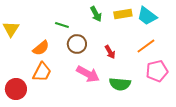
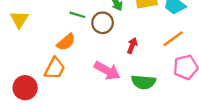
brown circle: (77, 44) -> (103, 23), moved
orange semicircle: (41, 48) -> (66, 42), moved
red arrow: (110, 52) -> (132, 46), turned -128

